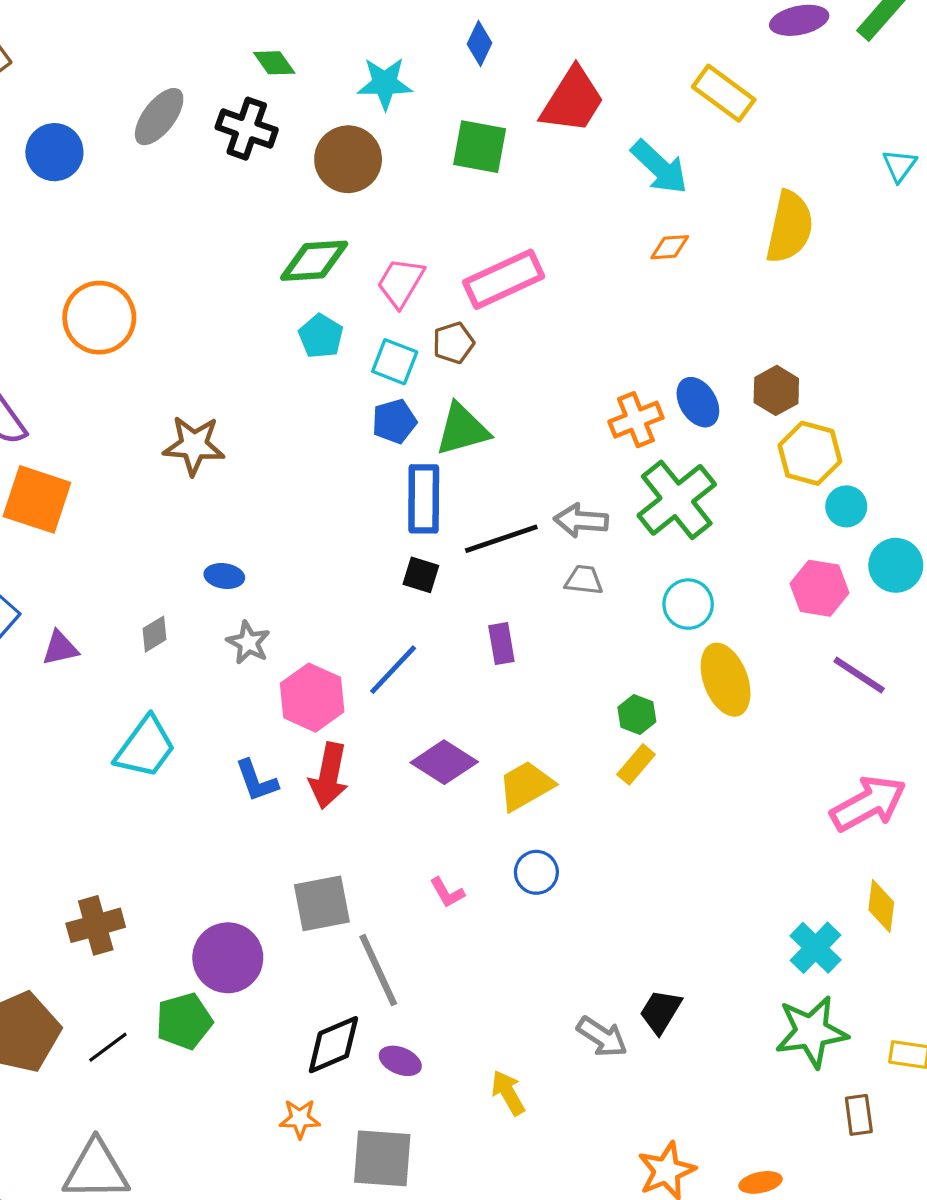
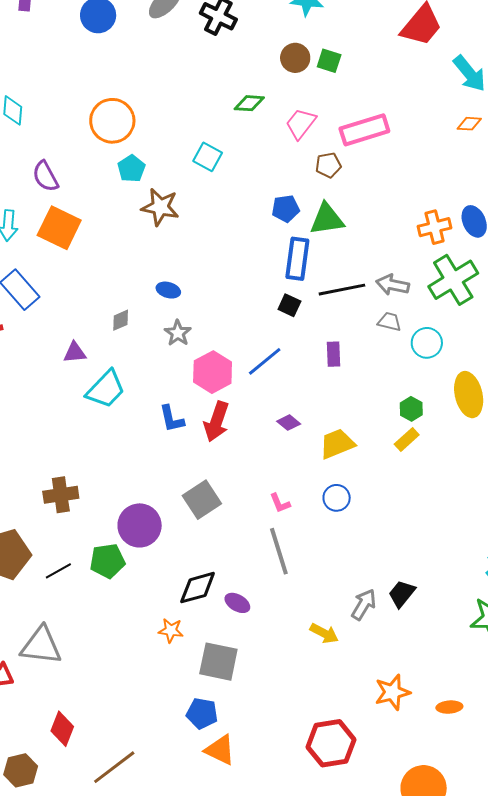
green square: (480, 147) -> (329, 61), moved, size x0.7
brown circle: (348, 159) -> (295, 58), moved, size x0.7
green diamond: (314, 261) -> (249, 103), size x0.7
cyan pentagon: (321, 336) -> (131, 169), moved
cyan square: (395, 362) -> (208, 157), moved
cyan circle: (688, 604) -> (427, 343), moved
purple triangle: (60, 648) -> (75, 352), moved
purple diamond: (444, 762) -> (289, 423), size x0.6
gray square: (322, 903) -> (202, 500), turned -30
gray line: (378, 970) -> (279, 551), moved
gray arrow: (602, 1037) -> (364, 605), turned -100
yellow arrow: (508, 1093) -> (324, 633), moved, turned 140

